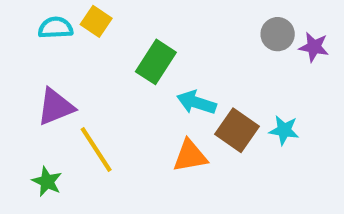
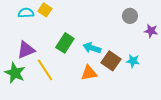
purple star: (314, 47) -> (151, 31), moved
green rectangle: (156, 62) -> (65, 43), moved
green star: (47, 182) -> (15, 73), moved, size x1.5

